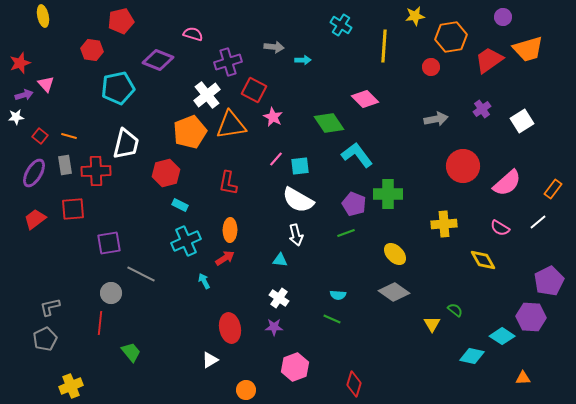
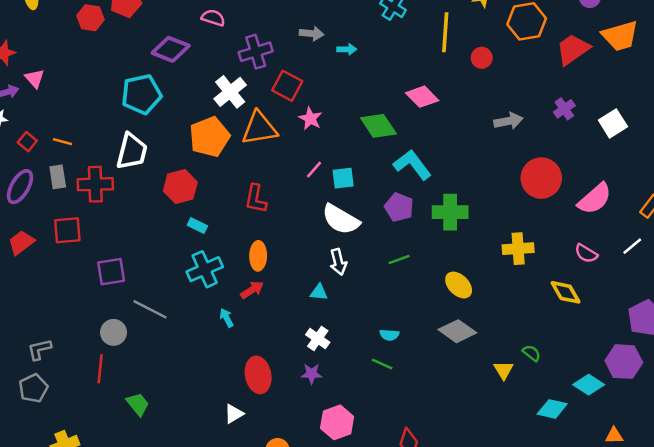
red hexagon: (92, 50) -> (90, 18), moved
red circle: (431, 67) -> (482, 58), moved
cyan pentagon: (118, 88) -> (141, 94), moved
purple pentagon: (354, 204) -> (399, 207), moved

